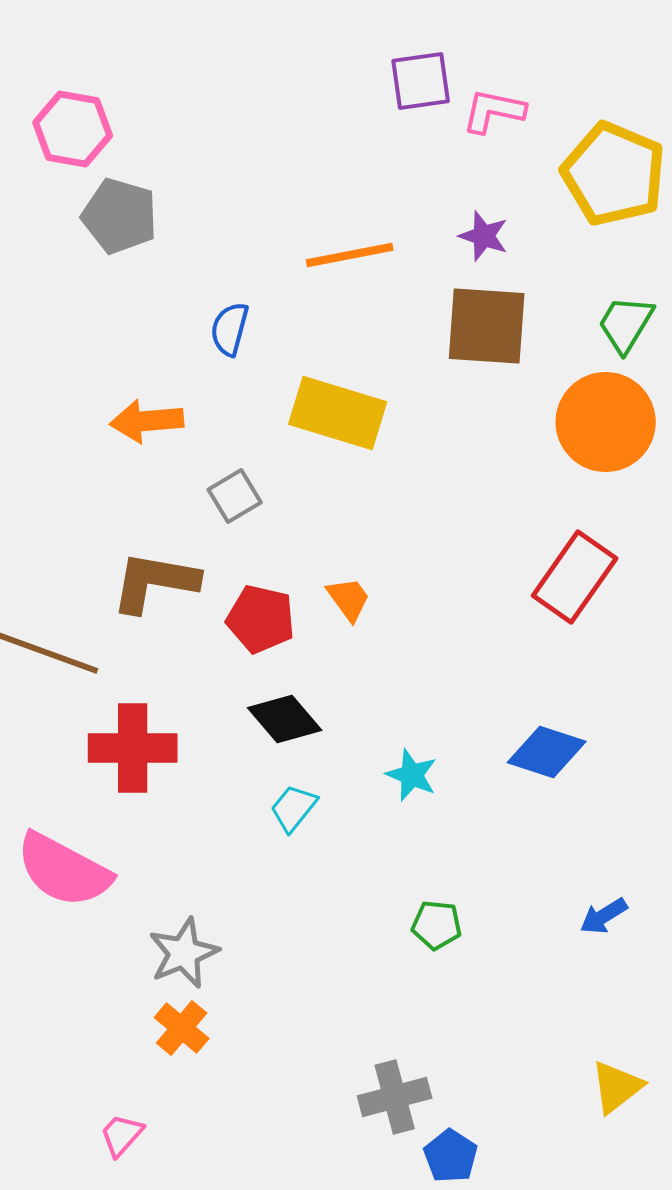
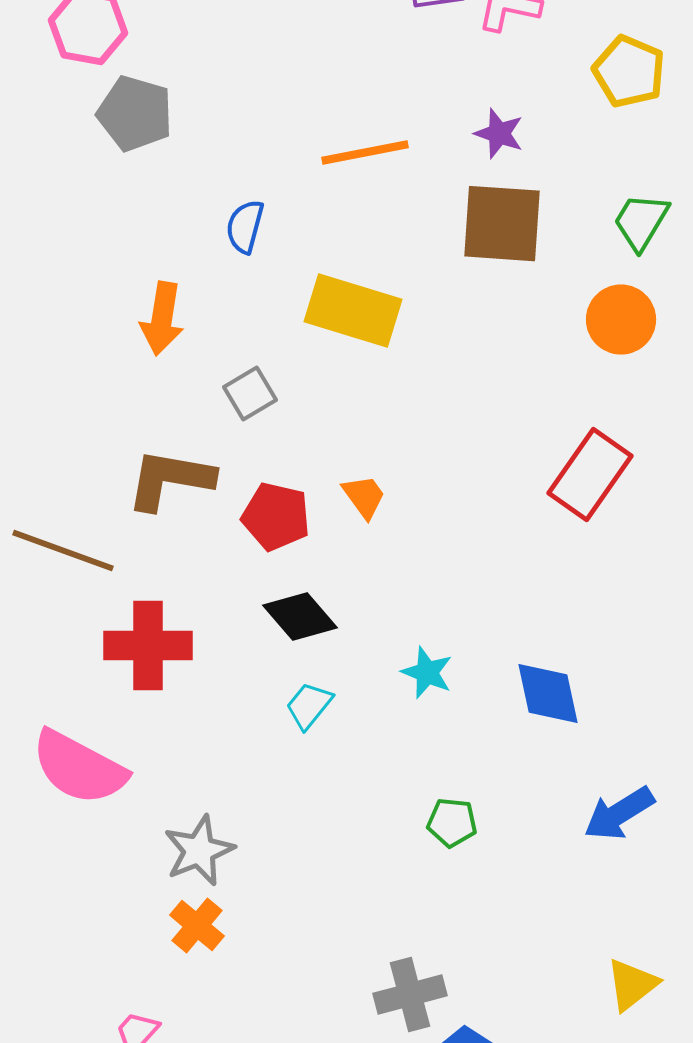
yellow pentagon: (614, 174) -> (629, 72), size x0.7
orange arrow: (147, 421) -> (162, 319), turned -76
orange circle: (606, 422) -> (621, 320), size x0.7
blue diamond: (547, 752) -> (548, 694), moved, turned 60
blue arrow: (604, 916) -> (619, 814), size x1.5

